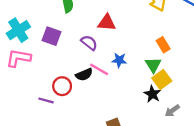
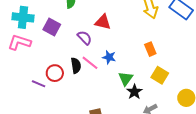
cyan cross: (18, 30) -> (23, 17), turned 30
green triangle: (153, 65) -> (126, 79), moved
black semicircle: (84, 75) -> (76, 66), turned -84
yellow square: (162, 80) -> (160, 75), moved, turned -30

